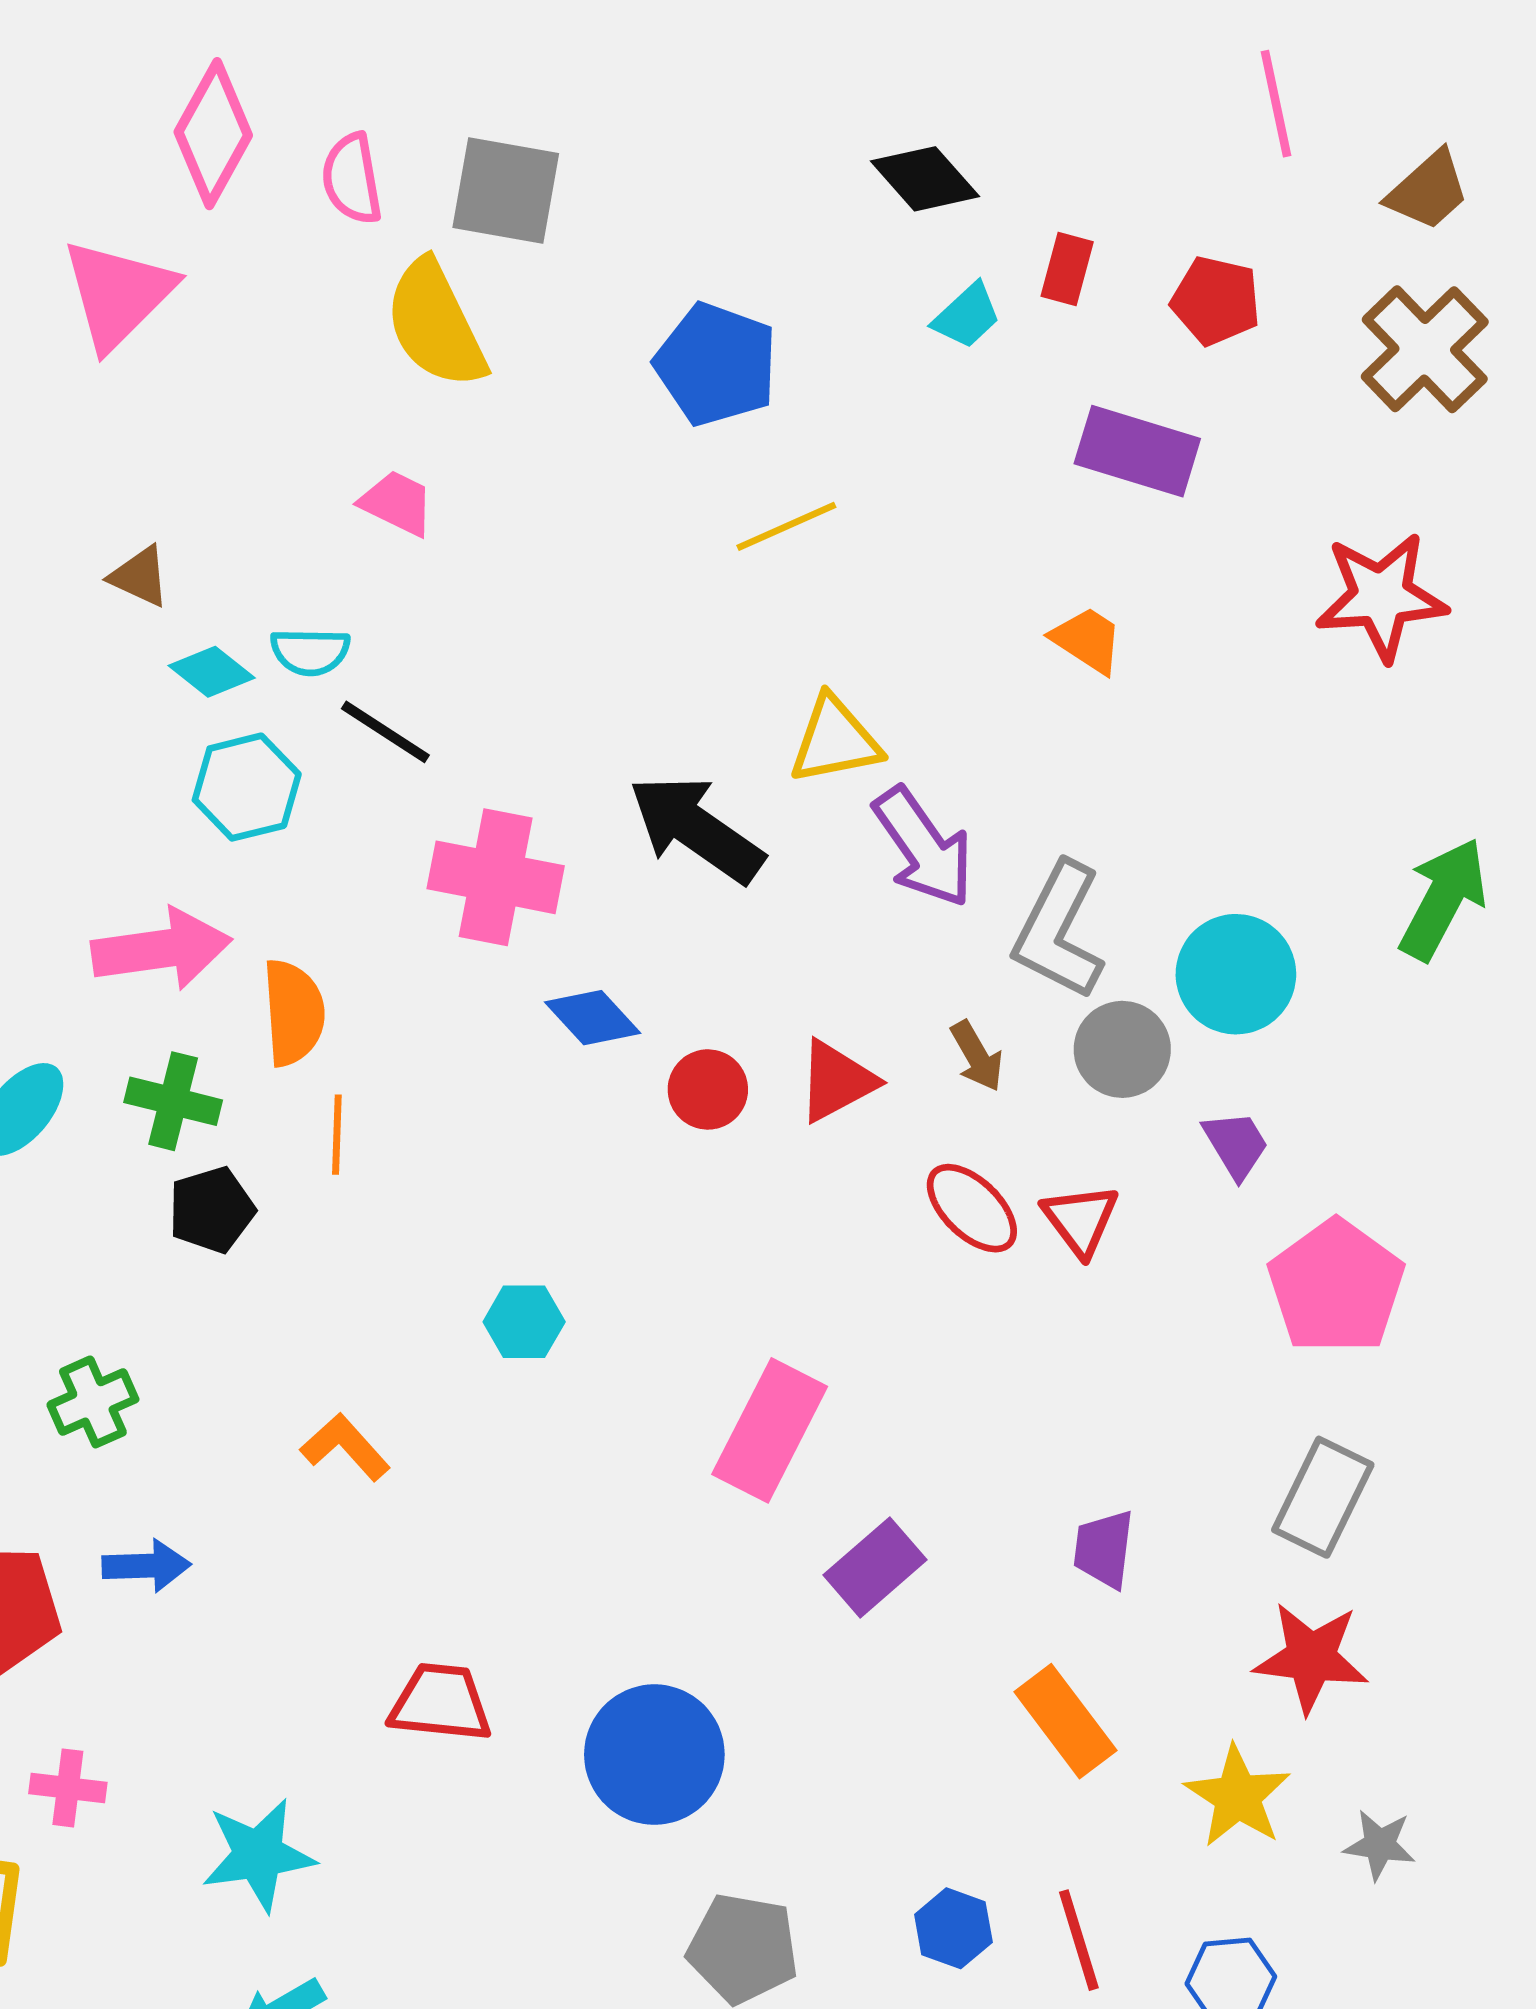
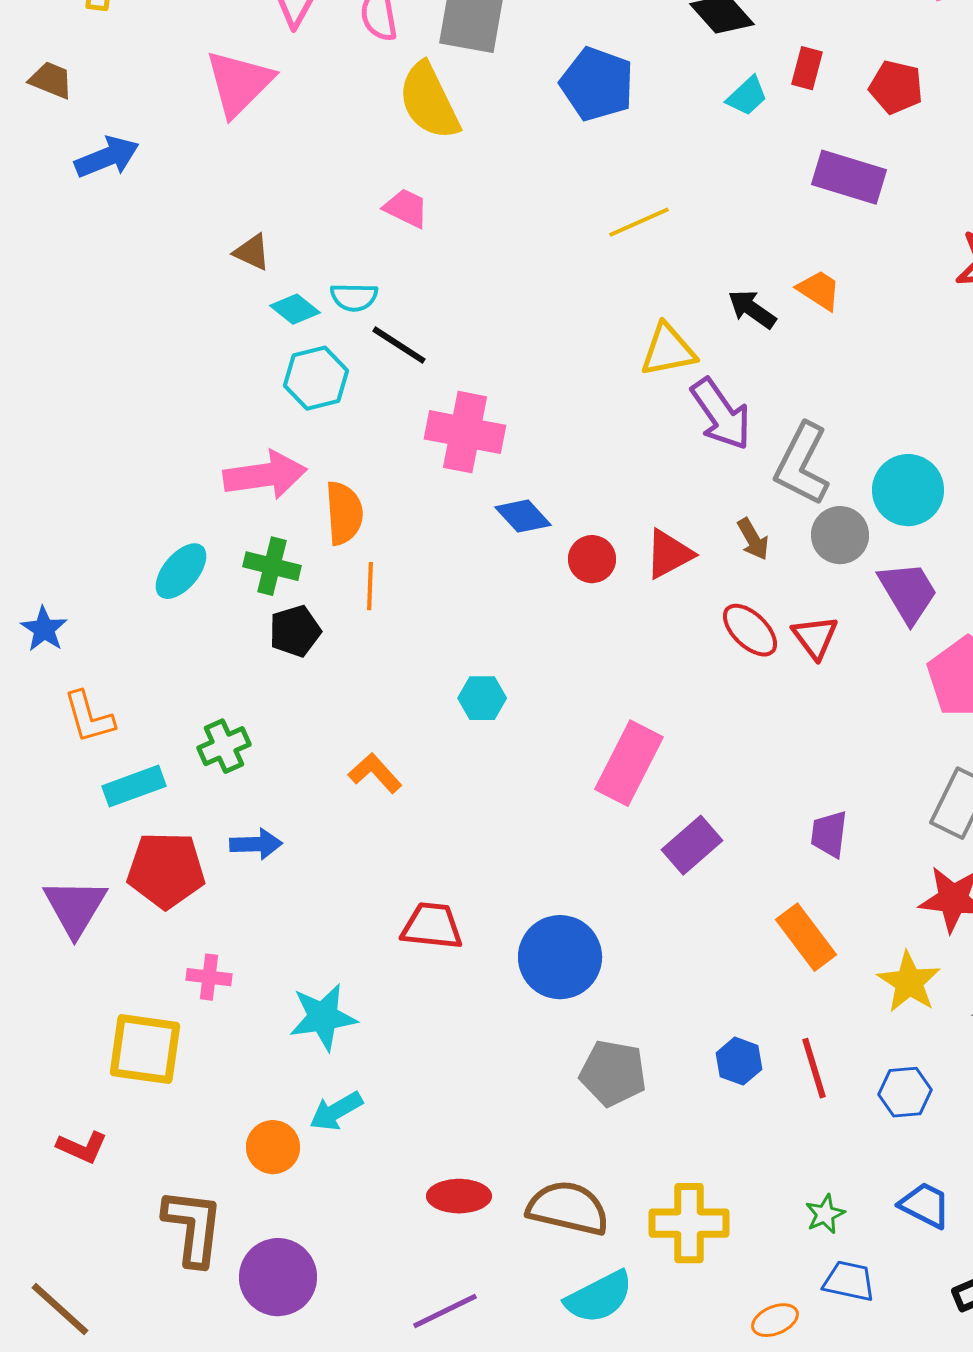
blue pentagon: (716, 364) -> (597, 84), moved
black arrow: (696, 829) -> (752, 309), moved, size x0.6
purple trapezoid: (1236, 1145) -> (908, 592), size x1.5

